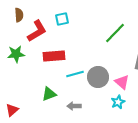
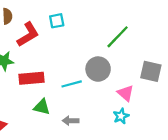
red rectangle: (54, 56) -> (31, 78), moved
gray circle: (98, 77) -> (98, 69), moved
green triangle: (49, 94) -> (42, 107), turned 35

